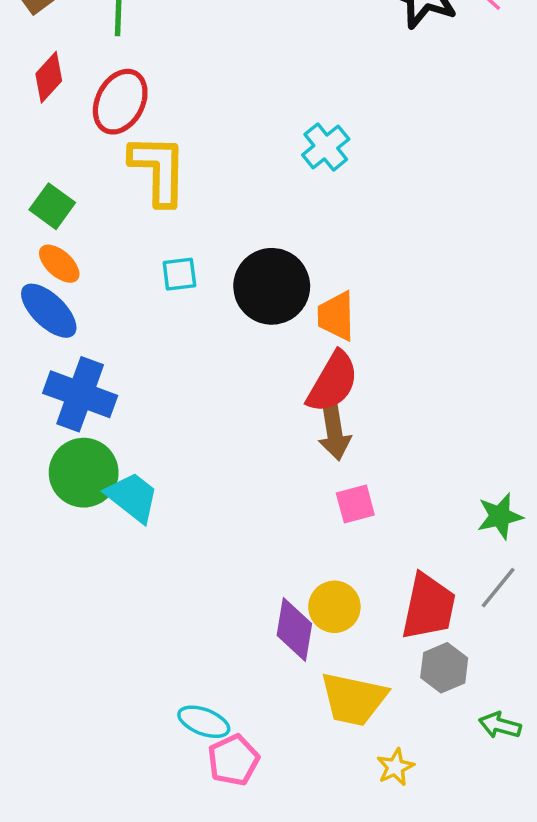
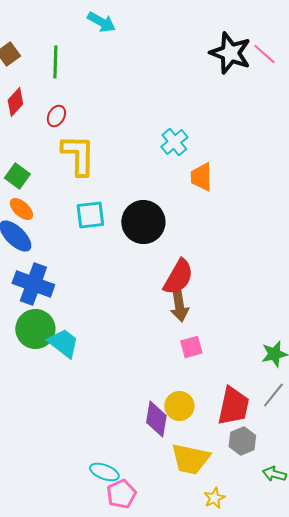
red ellipse: (120, 102) -> (56, 116), size x0.6
cyan square: (179, 274) -> (90, 215), size x1.4
orange trapezoid: (336, 316) -> (201, 177), moved

